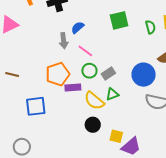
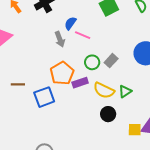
pink line: (85, 51) -> (83, 35), moved
green triangle: (112, 94) -> (125, 91), moved
blue square: (36, 106) -> (44, 97), moved
yellow square: (116, 136) -> (135, 130), moved

